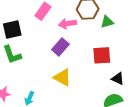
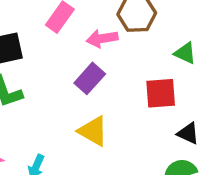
green triangle: (107, 22) -> (185, 53), moved, turned 40

